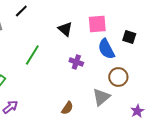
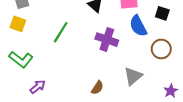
purple cross: (76, 62) -> (107, 40), size x1.5
brown circle: (118, 77) -> (161, 49), moved

